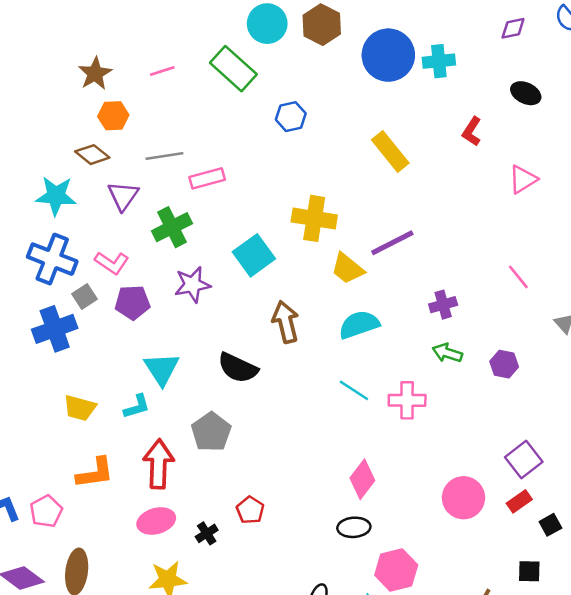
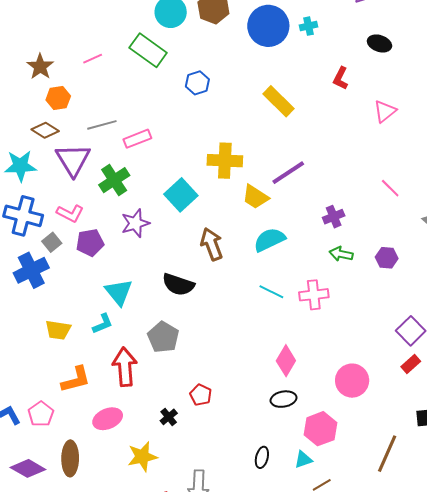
cyan cross: (439, 61) -> (309, 26), size x0.7
purple triangle: (123, 196) -> (73, 160), size x1.4
pink circle: (463, 498) -> (352, 381), moved
pink ellipse: (156, 521) -> (108, 419), moved

